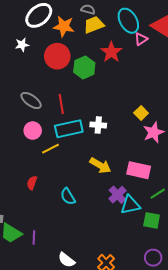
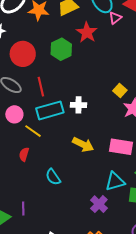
red circle: (57, 56) -> (23, 54), moved
yellow line: (50, 149) -> (33, 131), turned 66
red semicircle: (32, 183) -> (24, 154), moved
purple cross: (117, 195) -> (99, 204), moved
purple line: (34, 238) -> (23, 209), moved

